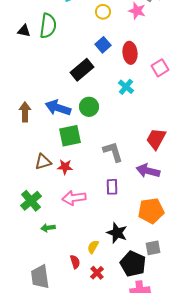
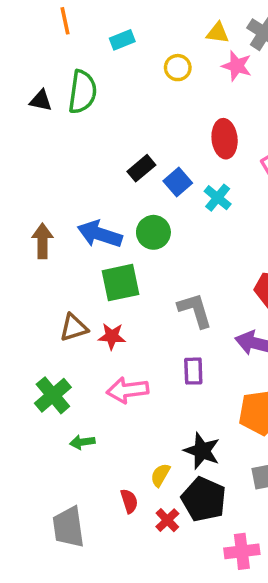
blue square: (103, 45) -> (178, 182), moved
black rectangle: (82, 70) -> (141, 168), size x0.7
black pentagon: (133, 264) -> (204, 499), moved

